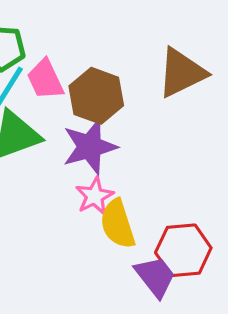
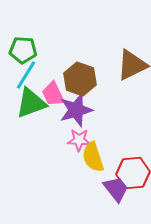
pink trapezoid: (45, 79) -> (53, 94), moved
pink star: (95, 196) -> (79, 140), turned 30

